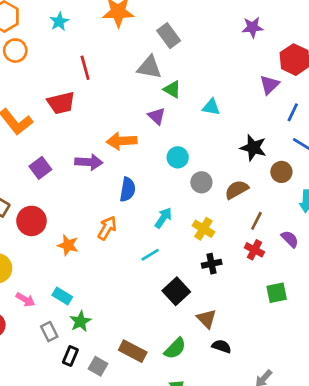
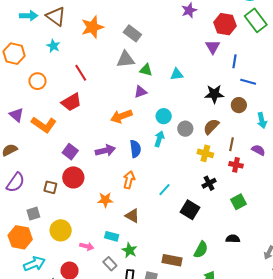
orange circle: (15, 51) -> (37, 81), moved
purple triangle: (157, 116) -> (141, 92), turned -48
purple arrow: (89, 162) -> (105, 150), moved
cyan arrow: (163, 218) -> (159, 139), moved
red circle: (31, 221) -> (73, 177), moved
yellow cross: (203, 229) -> (205, 153), moved
green square: (277, 293) -> (238, 202), moved
brown triangle: (207, 319) -> (132, 216), moved

